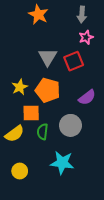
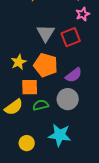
purple semicircle: (87, 97) -> (74, 75), moved
green semicircle: (42, 132) -> (41, 105), turned 70
yellow circle: (20, 171) -> (27, 143), moved

